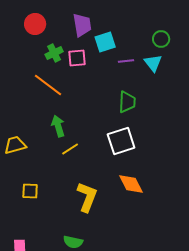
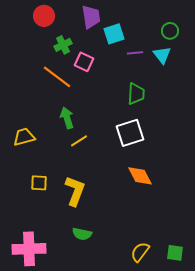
pink square: (77, 58) -> (84, 62), moved, turned 30
yellow L-shape: (87, 197) -> (75, 191), moved

